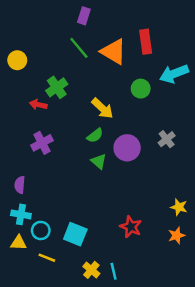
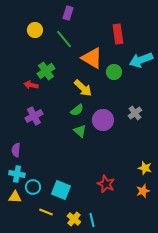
orange triangle: (114, 52) -> (92, 58), moved
yellow circle: (17, 60) -> (35, 30), moved
yellow line: (47, 258) -> (46, 212), moved

